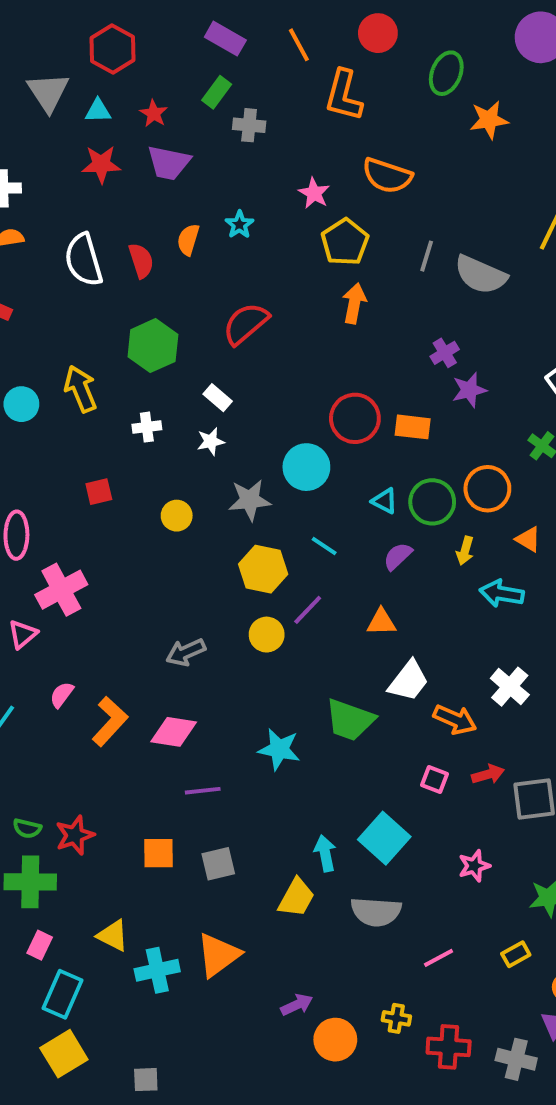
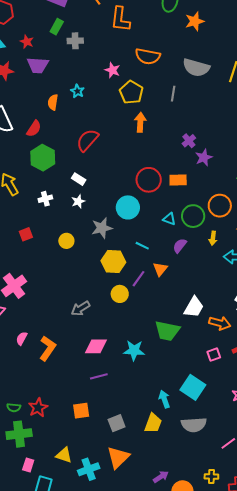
red semicircle: (141, 261) -> (34, 129), moved, turned 60
gray semicircle: (481, 275) -> (196, 68), moved
orange triangle: (381, 622) -> (160, 269), moved, turned -42
pink diamond: (174, 732) -> (96, 346), moved
pink square: (435, 779) -> (214, 355), turned -32
gray square: (218, 864) -> (117, 423), moved

